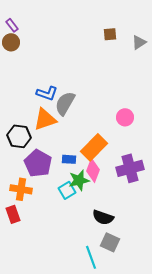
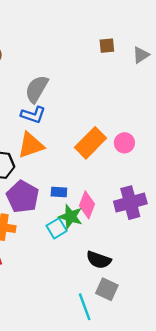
gray semicircle: (65, 103) -> (37, 89), moved
orange rectangle: (94, 147) -> (91, 143), moved
green star: (79, 180) -> (71, 217), turned 30

